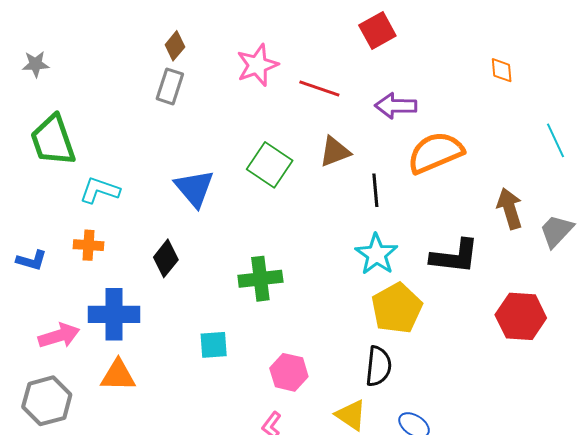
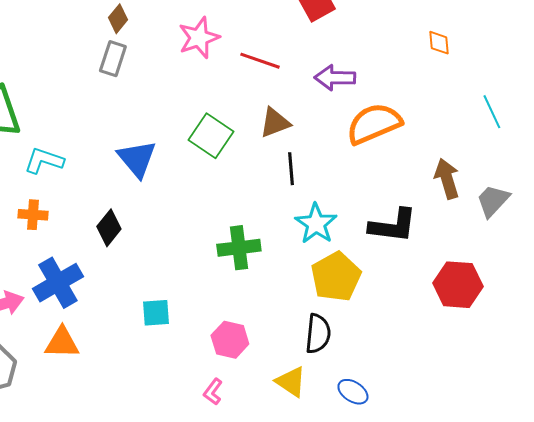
black line: (375, 190) -> (291, 169), moved
green cross: (260, 279) -> (239, 248), moved
blue cross: (114, 314) -> (58, 283), turned -30

